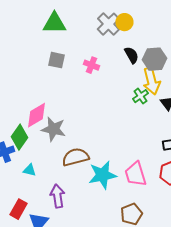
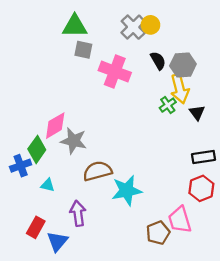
gray square: (56, 60) -> (83, 50), moved
pink cross: (92, 65) -> (115, 71), size x1.8
pink trapezoid: (136, 174) -> (180, 220), moved

